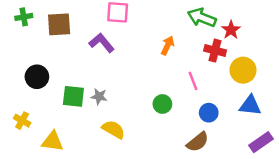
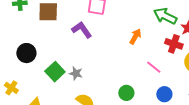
pink line: (193, 81) -> (154, 67), turned -35
green square: (73, 96) -> (55, 72), turned 36
green circle: (162, 104) -> (126, 93), moved

